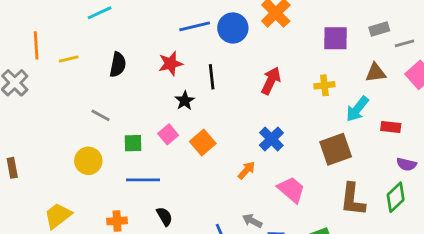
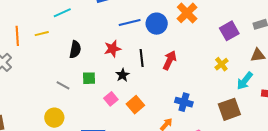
purple square: (335, 38) -> (229, 31), turned -30
yellow line: (69, 59) -> (42, 34), moved
red arrow: (271, 81) -> (170, 60), moved
yellow cross: (324, 85) -> (221, 64), turned -32
blue cross: (271, 139) -> (184, 102), turned -30
green square: (133, 143) -> (89, 78), moved

